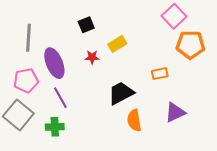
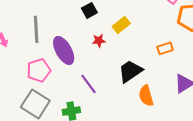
purple line: (60, 98) -> (88, 84), moved

